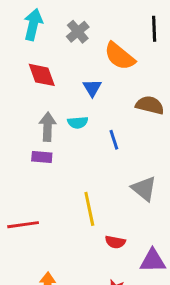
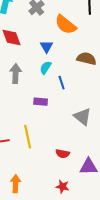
cyan semicircle: (78, 122) -> (46, 68), moved, turned 128
purple rectangle: (42, 157) -> (41, 102), moved
yellow line: (89, 209) -> (28, 137), moved

